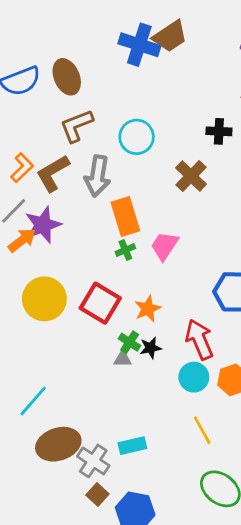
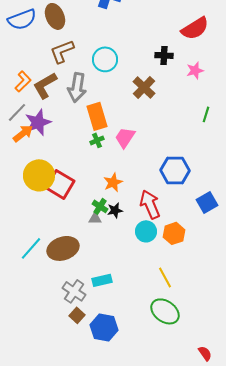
red square: (100, 303) -> (60, 184), moved
yellow line: (202, 430) -> (165, 277), moved
brown ellipse: (58, 444) -> (63, 248), moved

